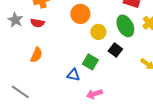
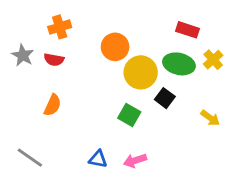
green ellipse: (125, 26) -> (179, 64), turned -50
yellow circle: (98, 32) -> (141, 72), size x1.5
blue triangle: (73, 75) -> (98, 159), moved

